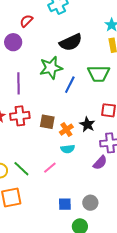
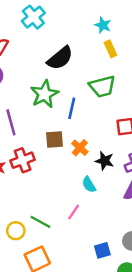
brown square: (47, 122) -> (54, 140), moved
black star: (87, 124) -> (105, 161), moved
orange cross: (66, 130) -> (80, 148), moved
cyan semicircle: (68, 149) -> (89, 185), turned 80

